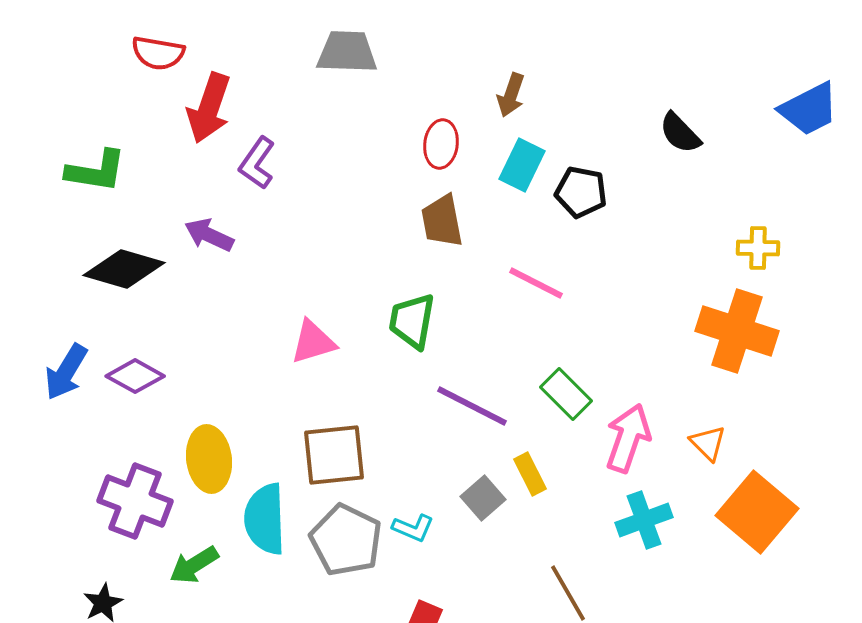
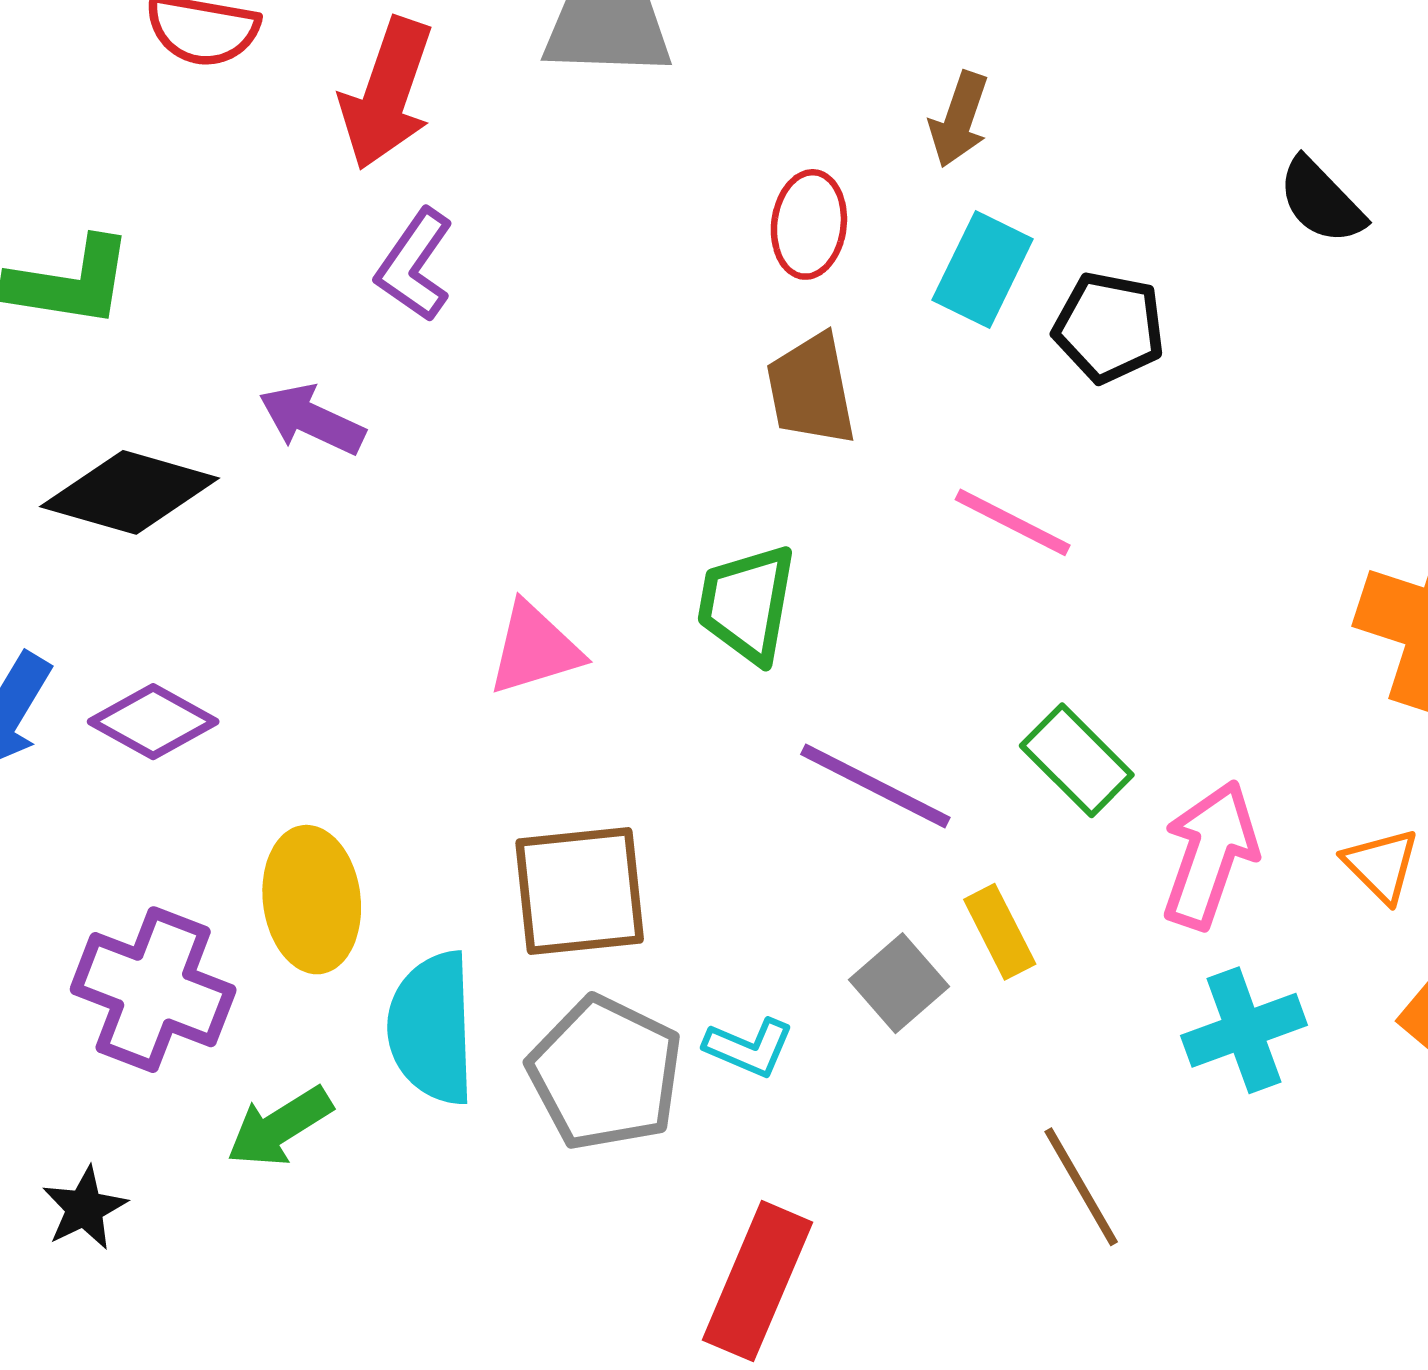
red arrow: (209, 108) -> (387, 94), moved

